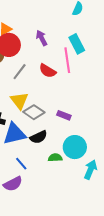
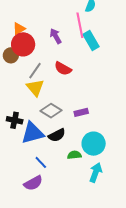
pink line: (67, 60) -> (80, 25), moved
yellow triangle: (19, 101) -> (35, 88), moved
purple rectangle: (64, 115) -> (81, 112), turned -32
cyan arrow: (90, 170) -> (96, 172), moved

